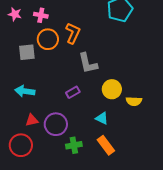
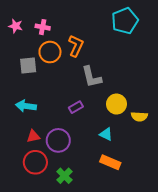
red circle: (21, 145) -> (35, 162), moved
green cross: (74, 145) -> (64, 176), moved, turned -35
orange rectangle: (106, 145) -> (110, 162), turned -30

